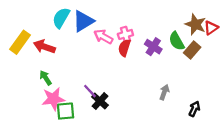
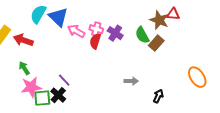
blue triangle: (83, 21) -> (58, 17), turned -45
red triangle: (211, 28) -> (173, 14), moved, turned 40
pink cross: (125, 34) -> (96, 29), turned 32
purple cross: (153, 47) -> (115, 33), moved
gray arrow: (164, 92) -> (131, 81), turned 72
black cross: (100, 101) -> (58, 95), moved

